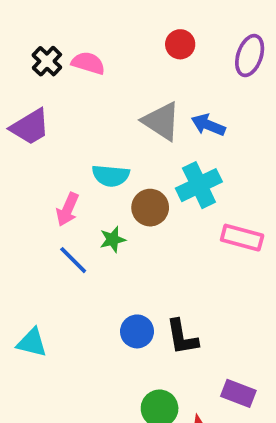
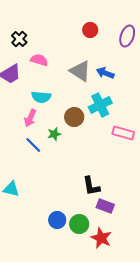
pink semicircle: (88, 63) -> (39, 60), moved
cyan semicircle: (111, 176) -> (41, 97), moved
blue circle: (137, 331) -> (57, 220), moved
purple rectangle: (238, 393) -> (105, 206), moved

